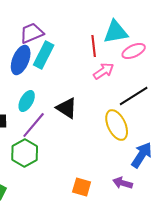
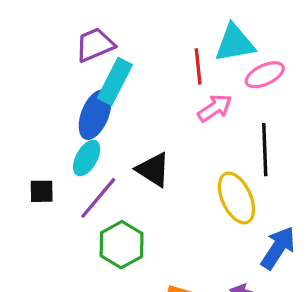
blue ellipse: (21, 60) -> (95, 115), moved
black line: (134, 96) -> (265, 150), turned -60
green hexagon: (25, 153) -> (122, 245), moved

